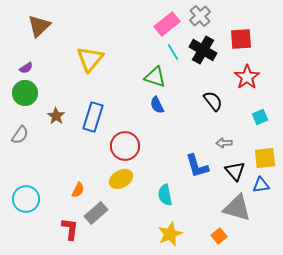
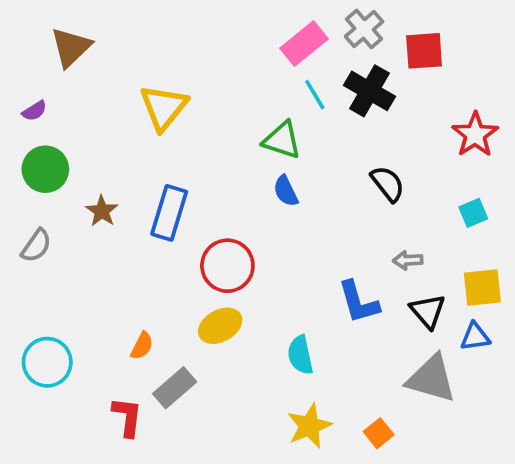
red square: (241, 39) -> (424, 51), moved
purple semicircle: (26, 68) -> (34, 111), moved
red star: (247, 77) -> (475, 135), moved
orange square: (219, 236) -> (379, 433), moved

